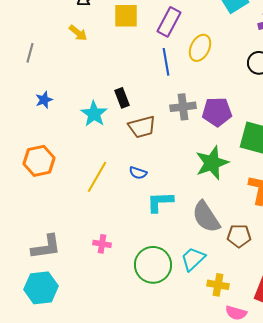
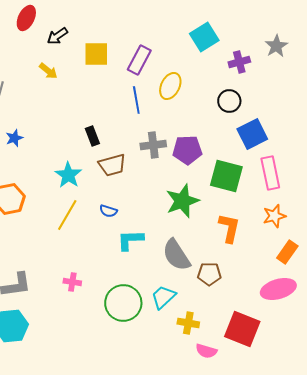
cyan star: (94, 114) -> (68, 175), moved

